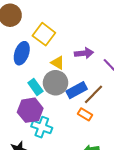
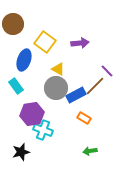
purple arrow: (84, 53) -> (80, 43), moved
cyan rectangle: (35, 87) -> (16, 86), moved
brown line: (93, 94) -> (95, 86), moved

